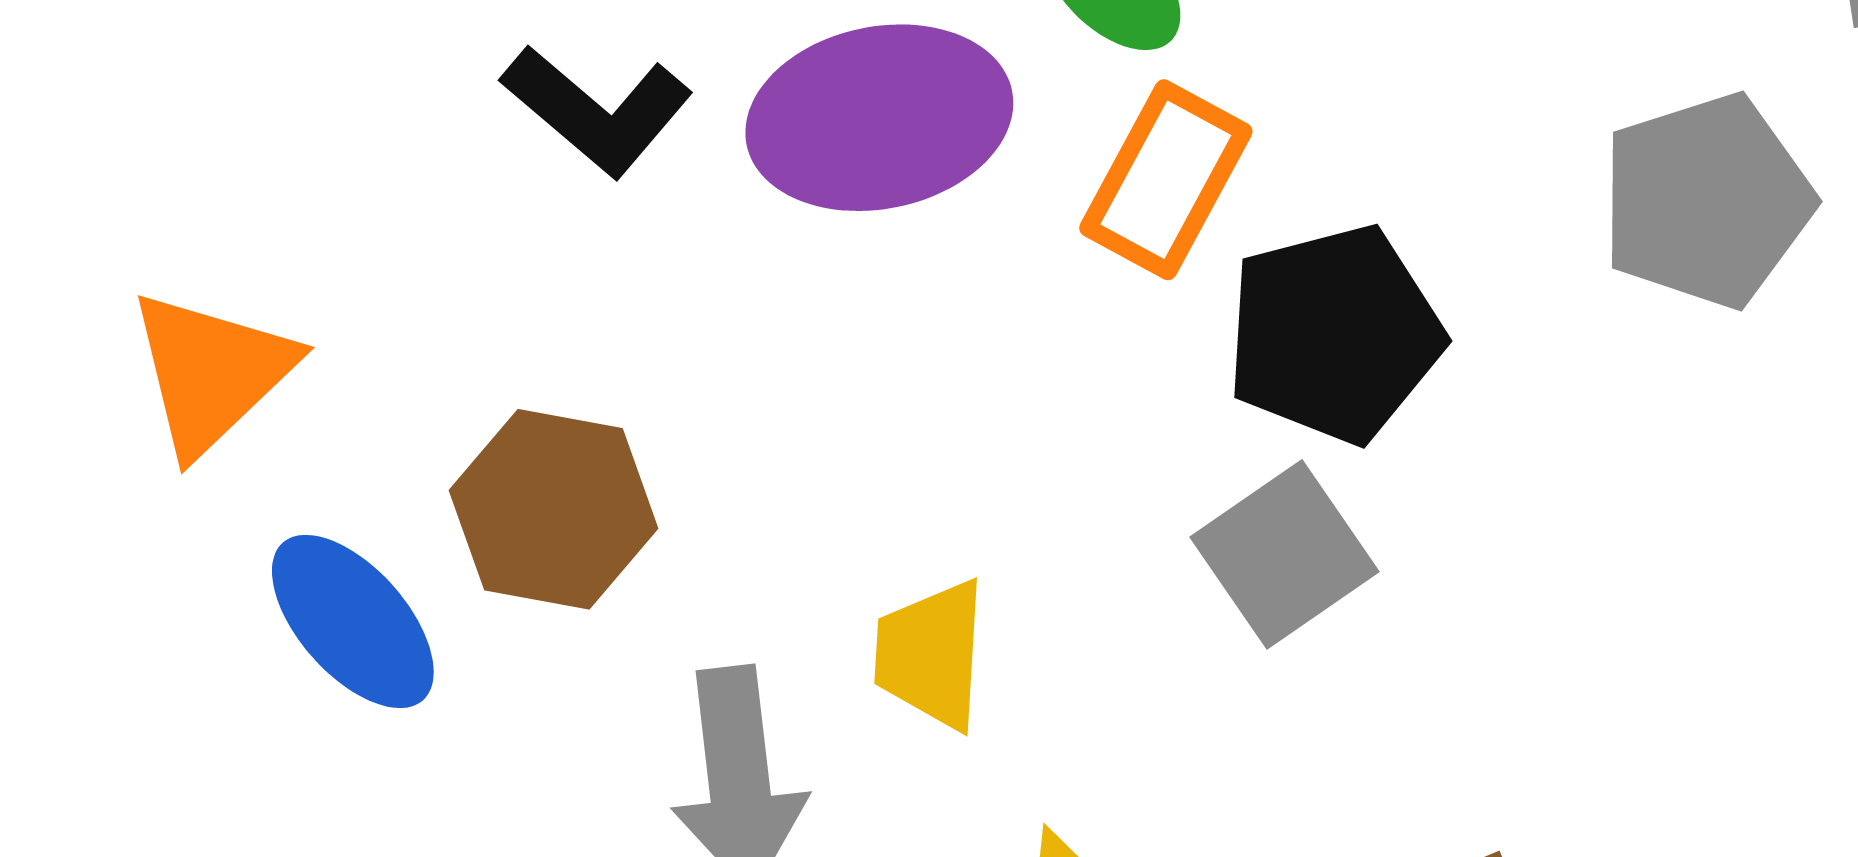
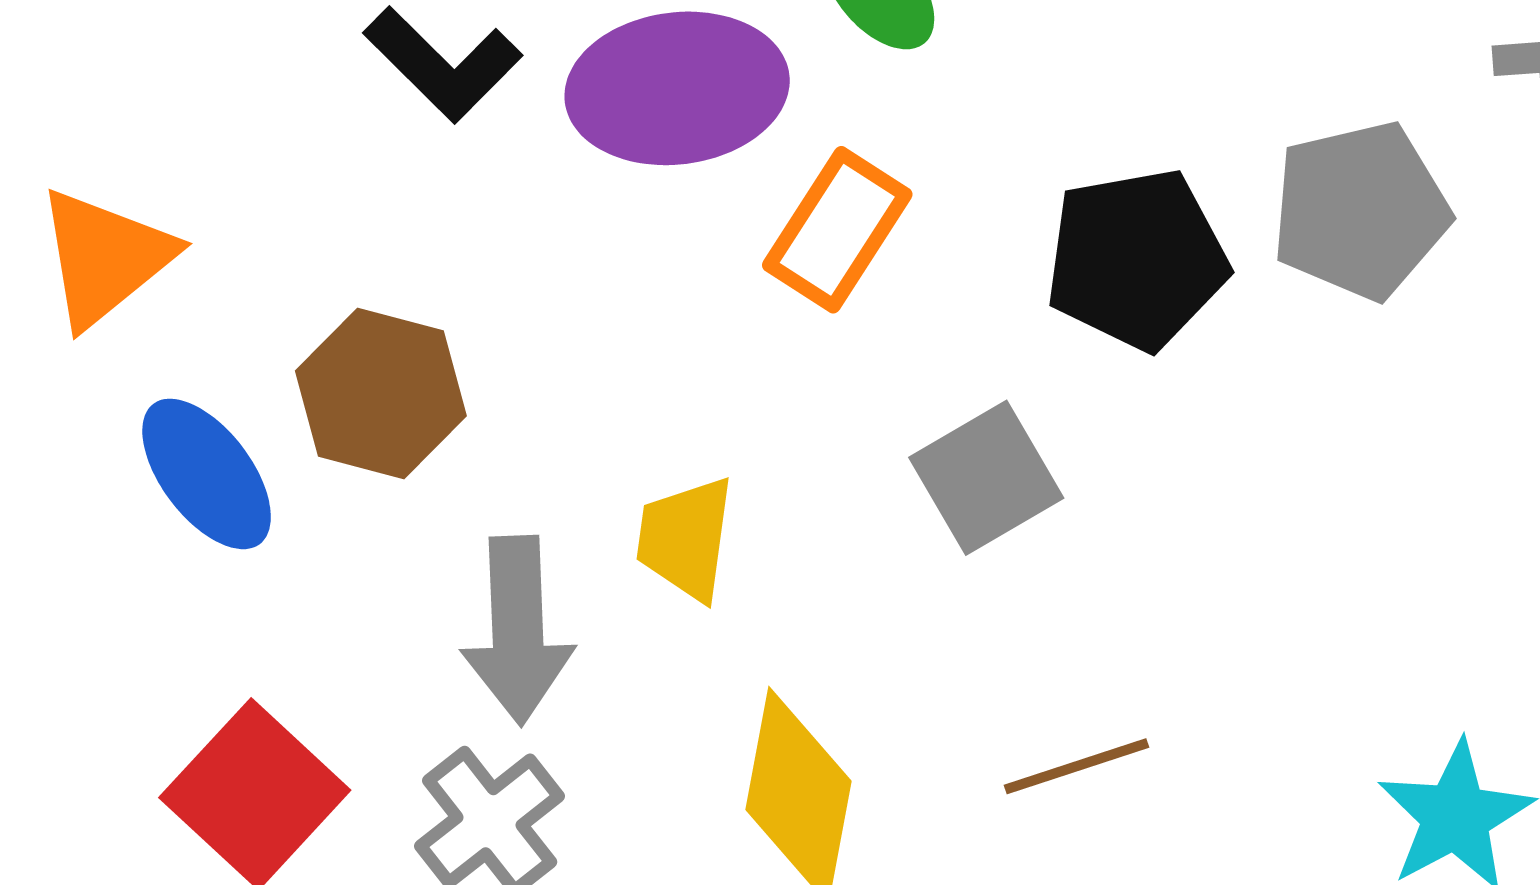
orange rectangle: (1166, 180) -> (837, 230), moved
black pentagon: (1334, 334) -> (1137, 259), moved

